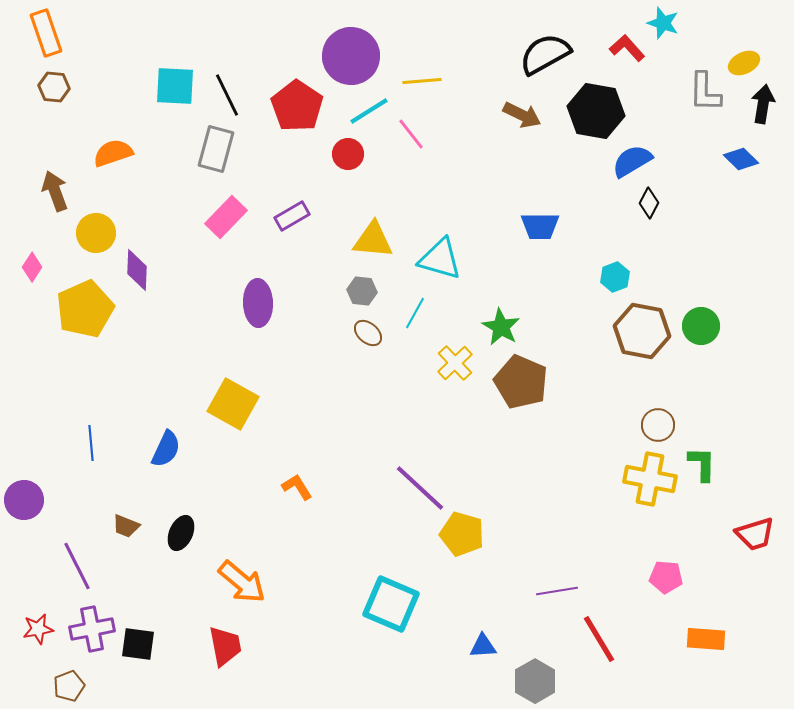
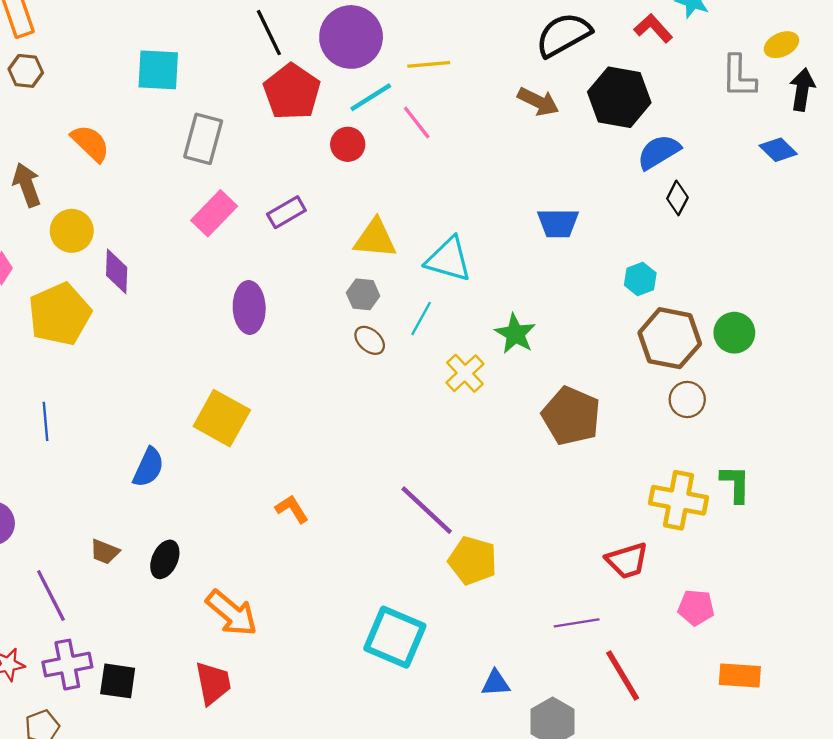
black line: (227, 95) -> (269, 33), moved
orange semicircle: (113, 153) -> (90, 143), turned 63
brown pentagon: (521, 382) -> (571, 416), moved
brown circle: (658, 425) -> (687, 399), moved
blue line: (91, 443) -> (45, 421), moved
red trapezoid: (755, 534) -> (627, 560), moved

